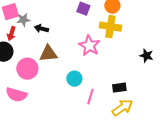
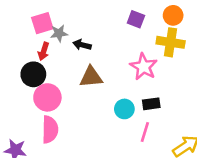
pink circle: (27, 69) -> (47, 97), moved
black rectangle: (119, 88) -> (151, 104), moved
pink semicircle: (16, 95) -> (50, 129), turned -105

